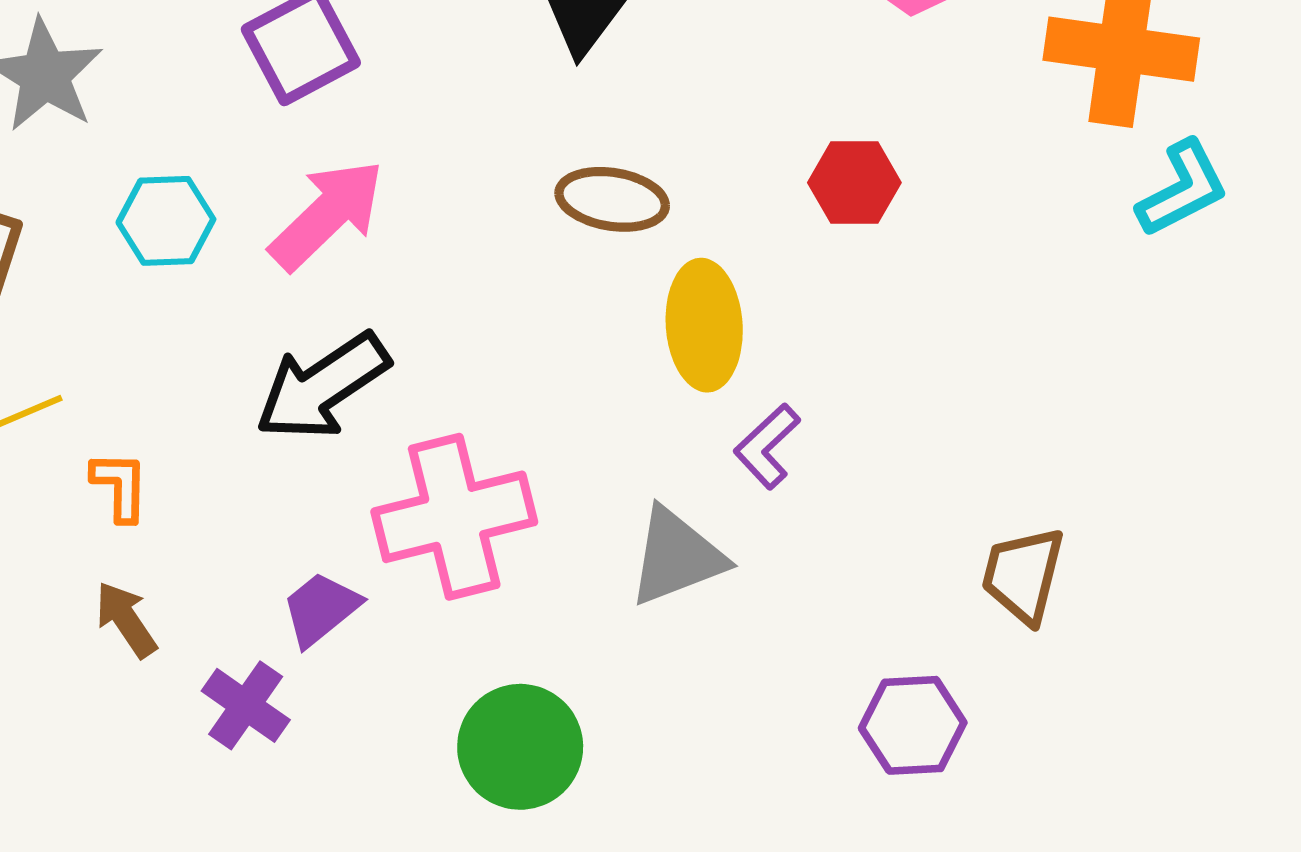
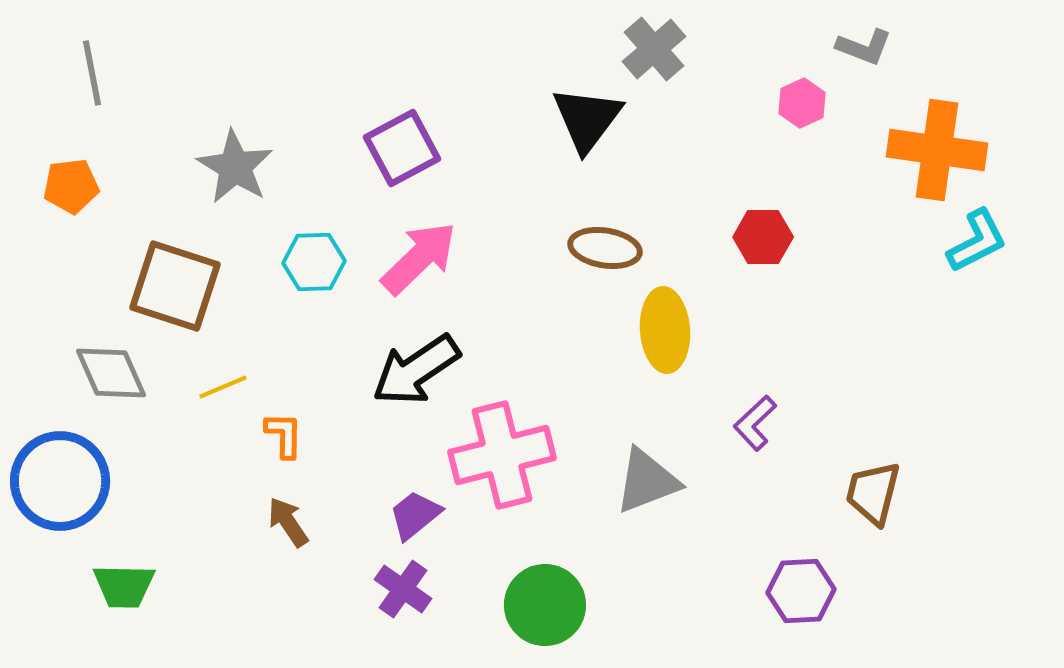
purple L-shape: (767, 446) -> (755, 423), moved
purple cross: (246, 705) -> (403, 589), moved

